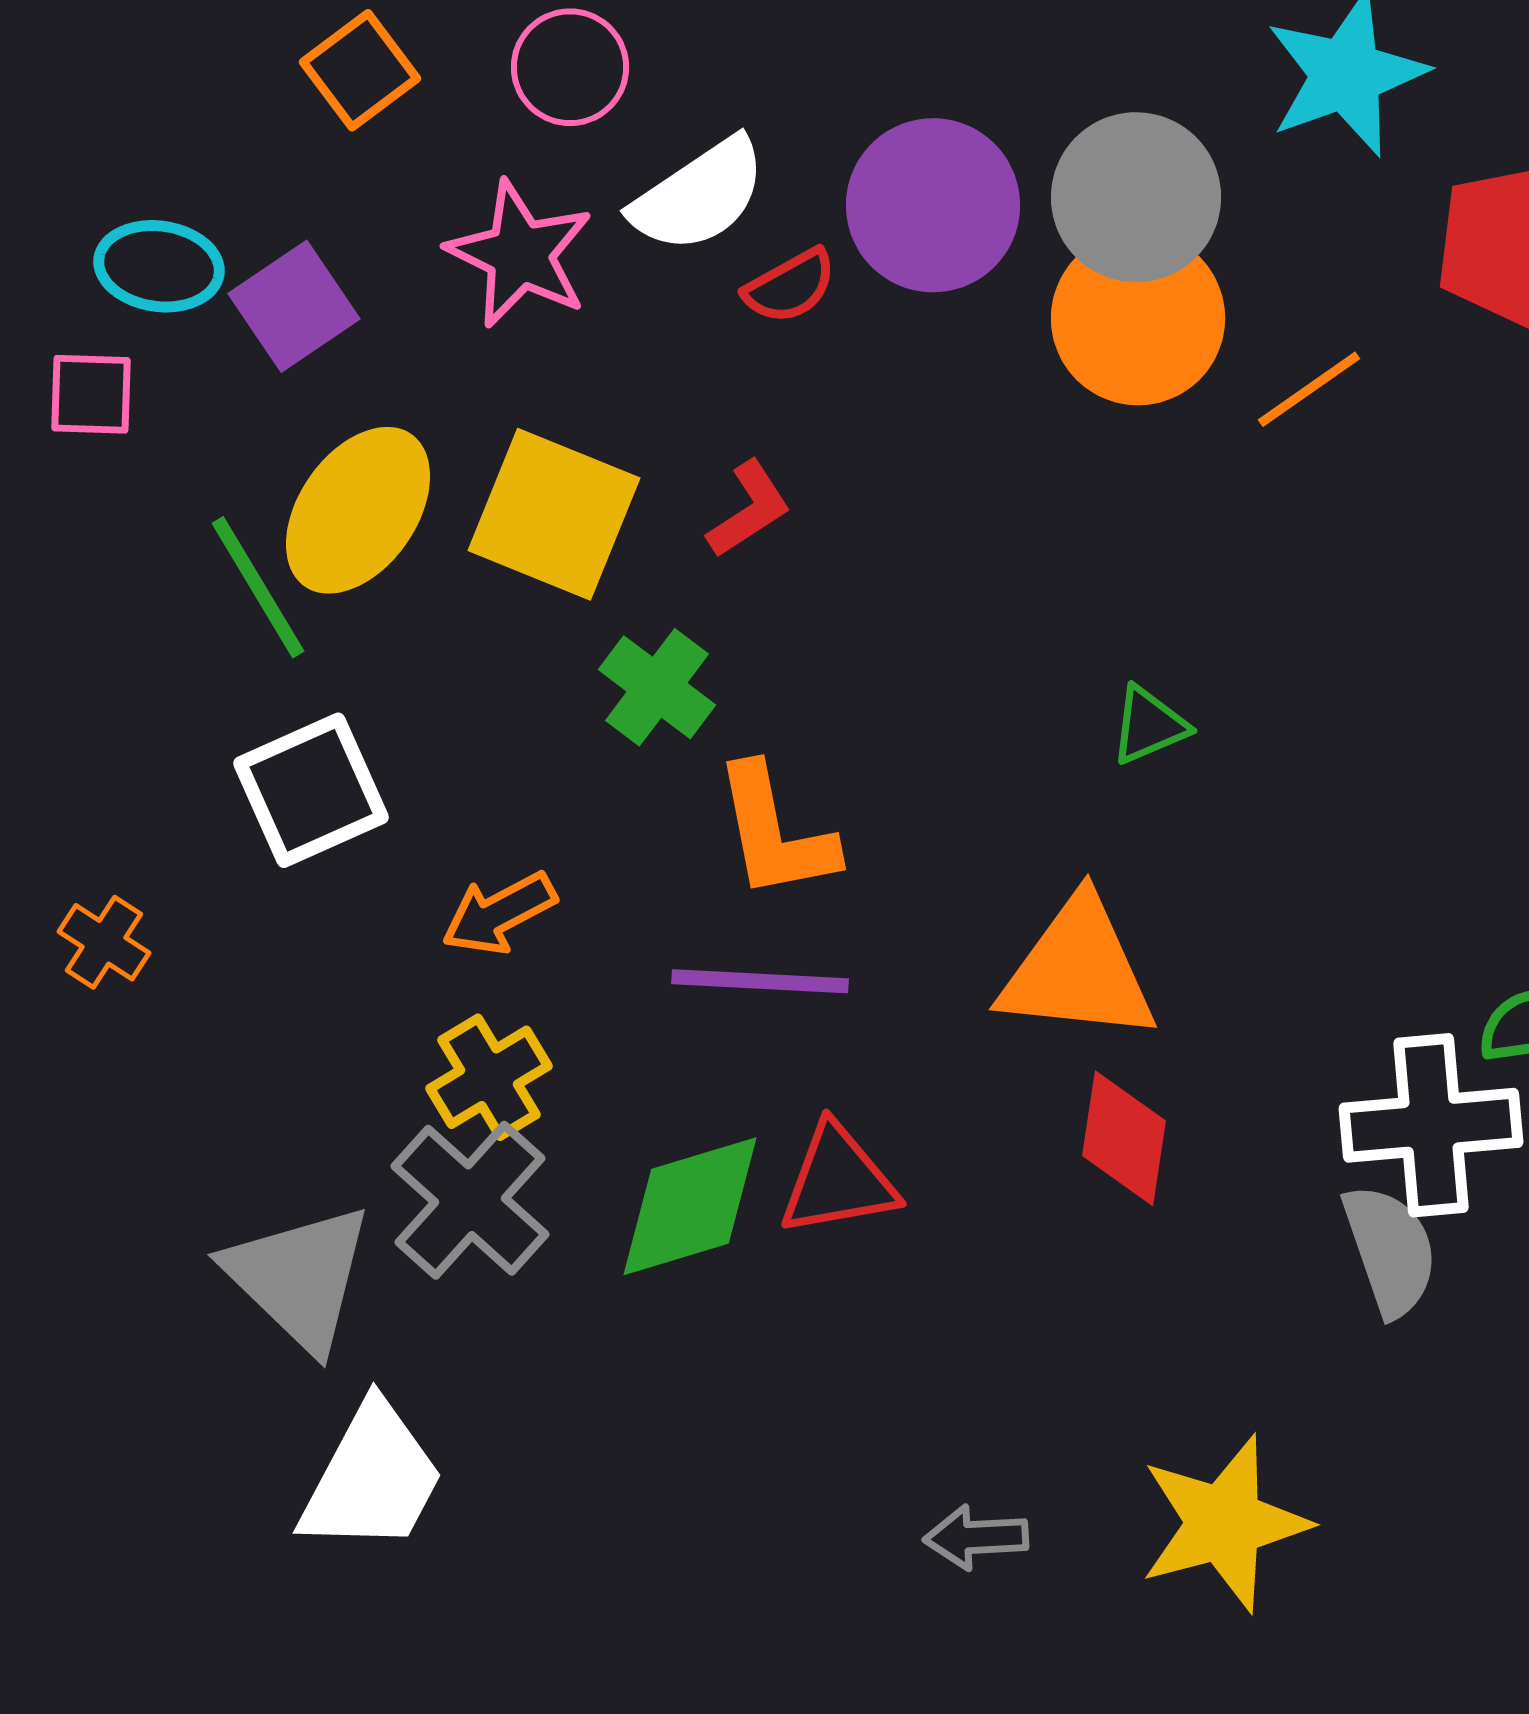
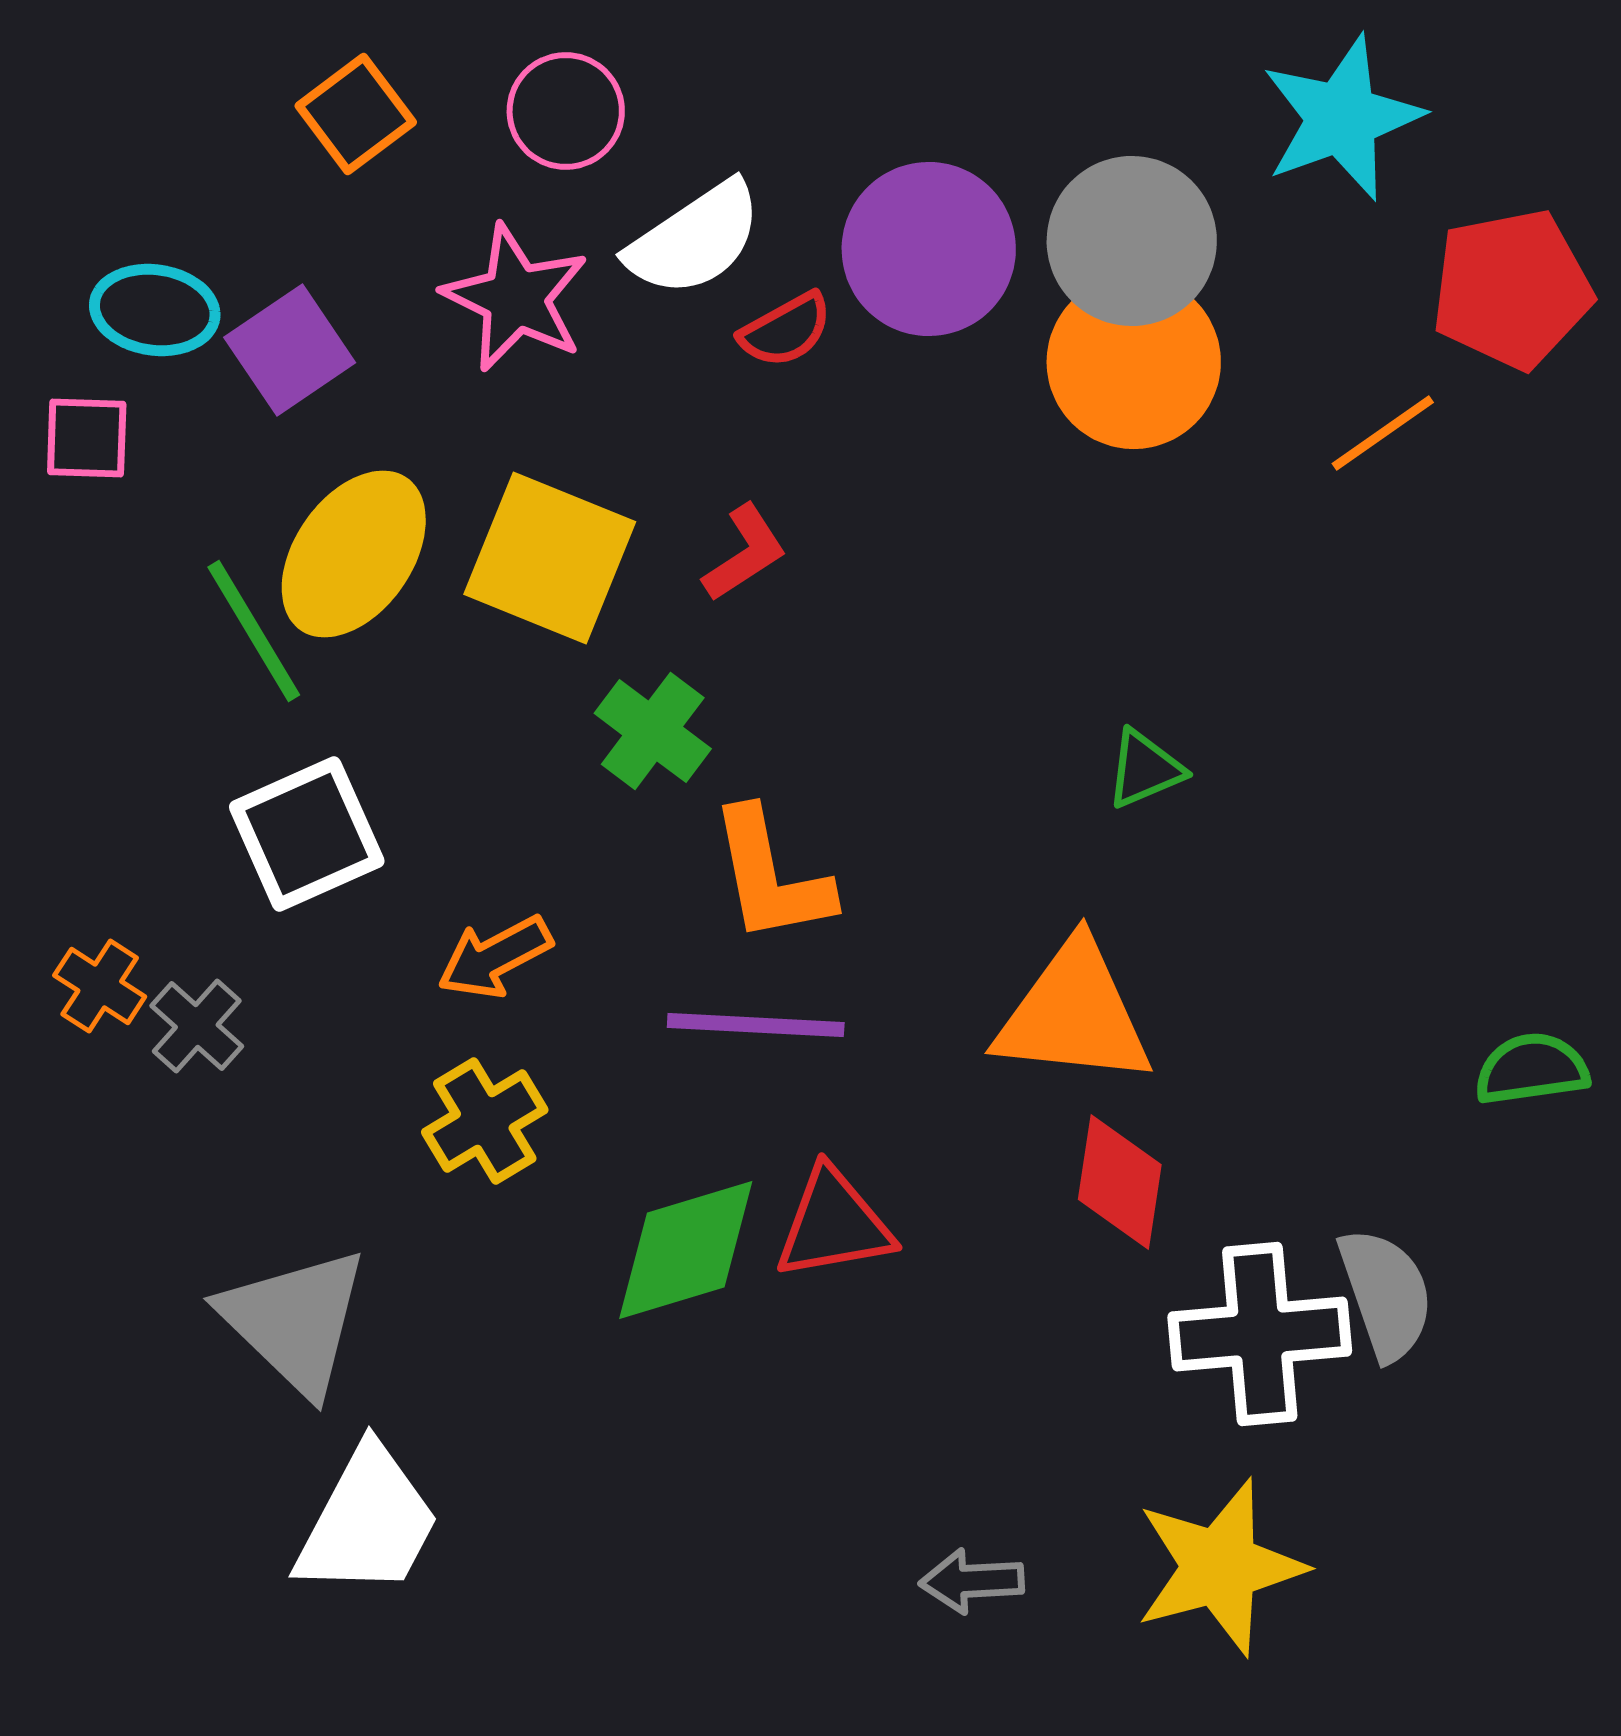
orange line: (1309, 389) -> (1383, 433), moved
white cross: (1431, 1125) -> (1260, 1334), moved
gray cross: (470, 1200) -> (197, 1026), moved, size x0.6

